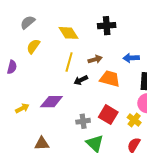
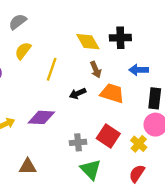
black cross: (107, 26) -> (120, 38), moved
yellow diamond: (68, 33) -> (88, 42), moved
brown arrow: (95, 59) -> (96, 70), turned 80
yellow line: (69, 62) -> (52, 69), moved

